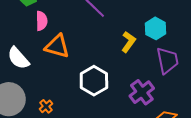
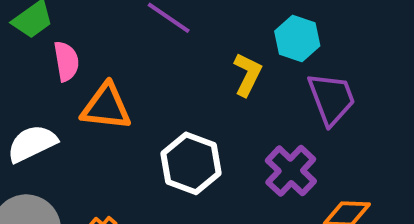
white semicircle: (18, 58) -> (32, 143), turned 115

